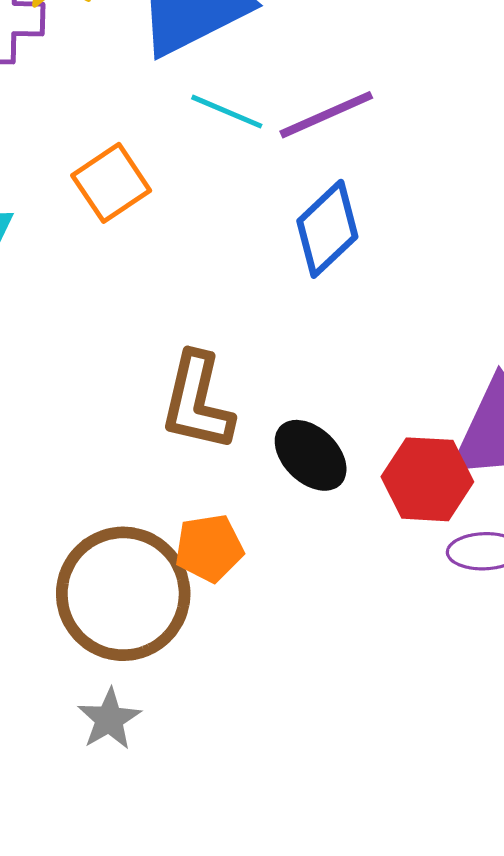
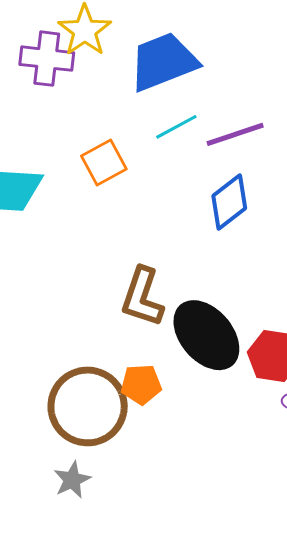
cyan line: (227, 112) -> (176, 127), turned -57
black ellipse: (311, 455) -> (206, 335), size x1.6

